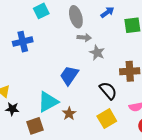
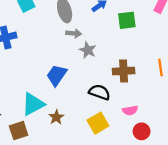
black semicircle: (108, 91) -> (100, 92), turned -30

